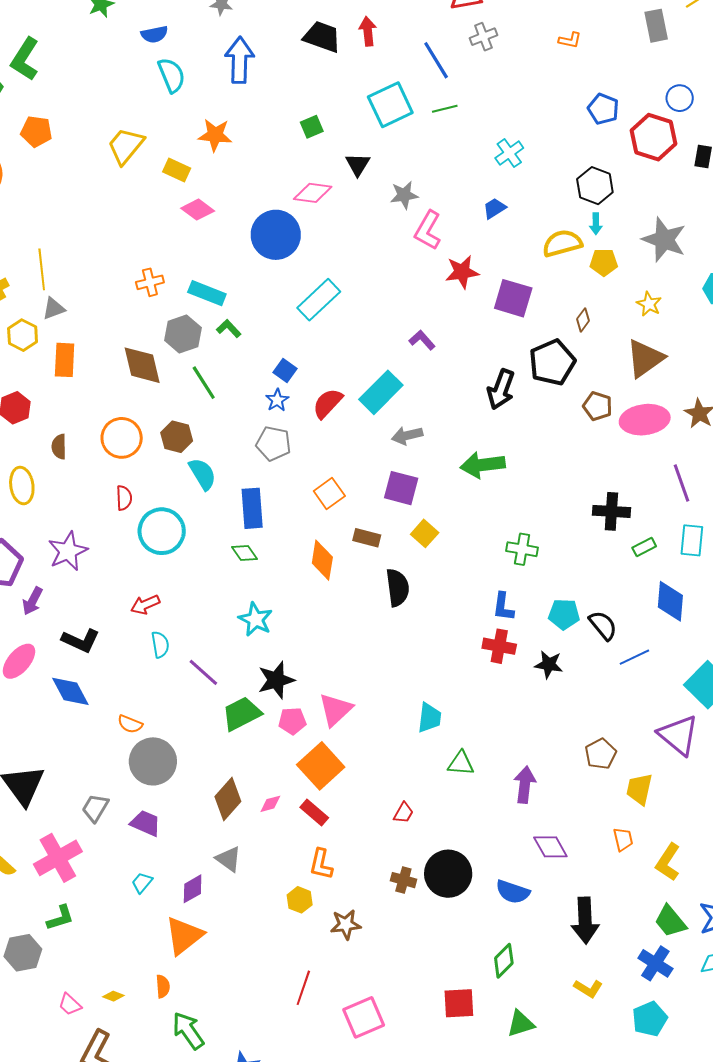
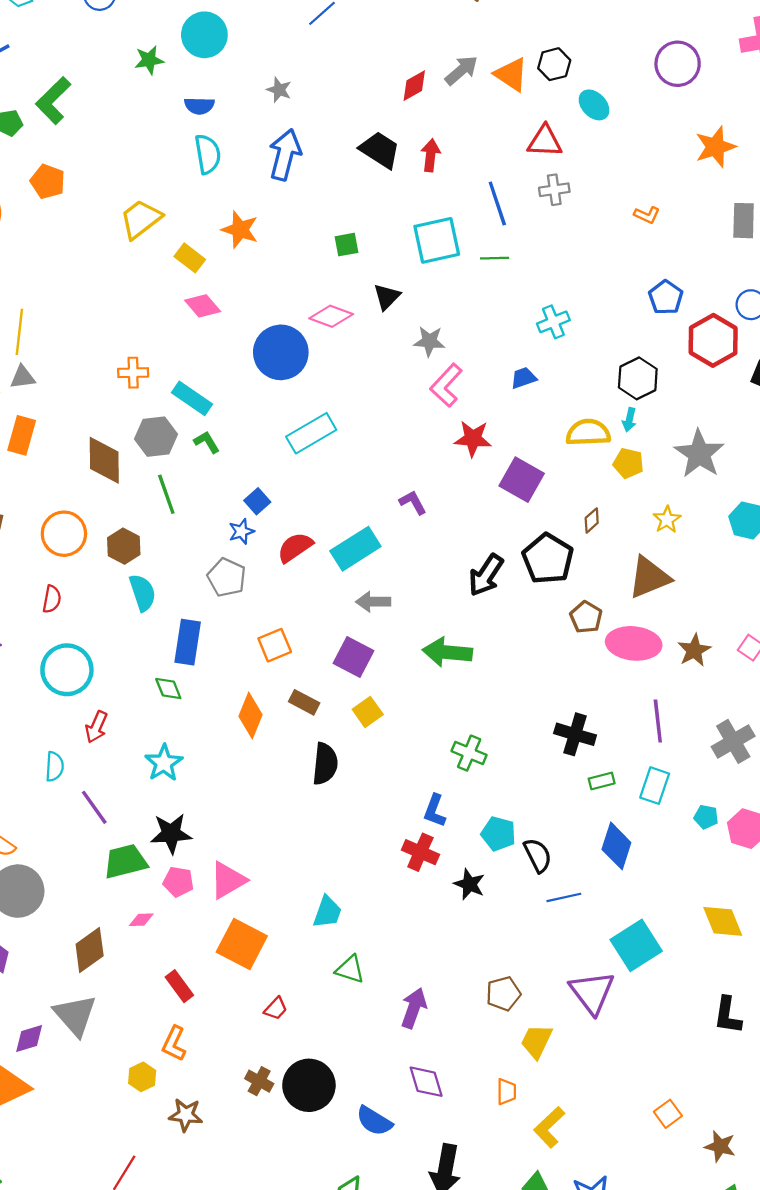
black pentagon: (552, 362) -> (548, 559), turned -30
cyan circle: (162, 531) -> (67, 670), moved
red arrow: (145, 605) -> (96, 727), moved, turned -56
orange square: (321, 766) -> (242, 944), moved, turned -33
pink diamond: (270, 804) -> (141, 920), moved
gray triangle: (228, 859) -> (75, 1015), size x1.5

